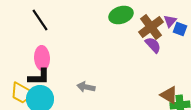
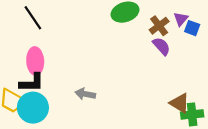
brown cross: (151, 27) -> (159, 26), size x0.7

